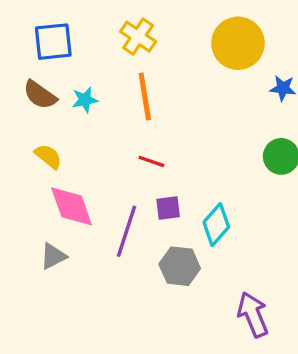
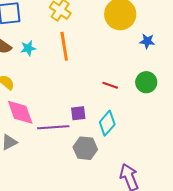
red line: (151, 161) -> (110, 85), moved
purple line: (126, 231) -> (53, 127), turned 68

